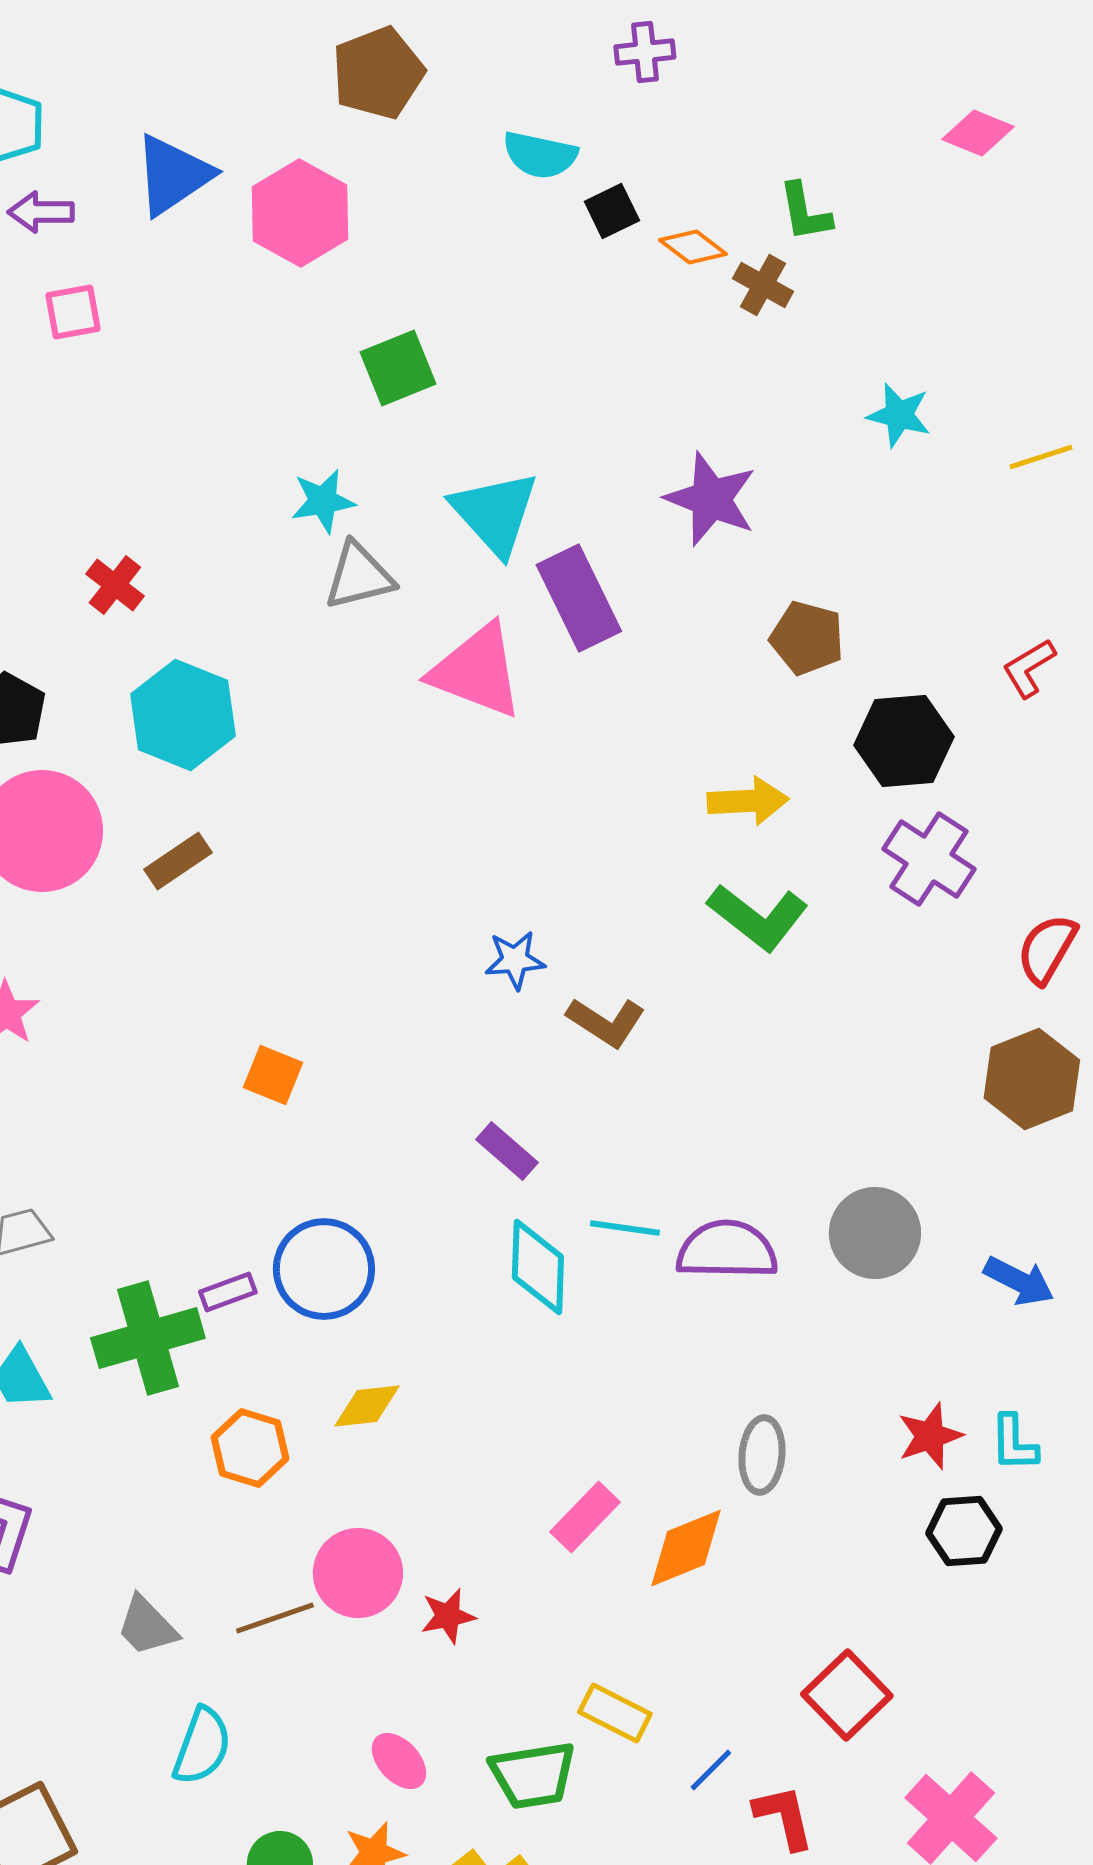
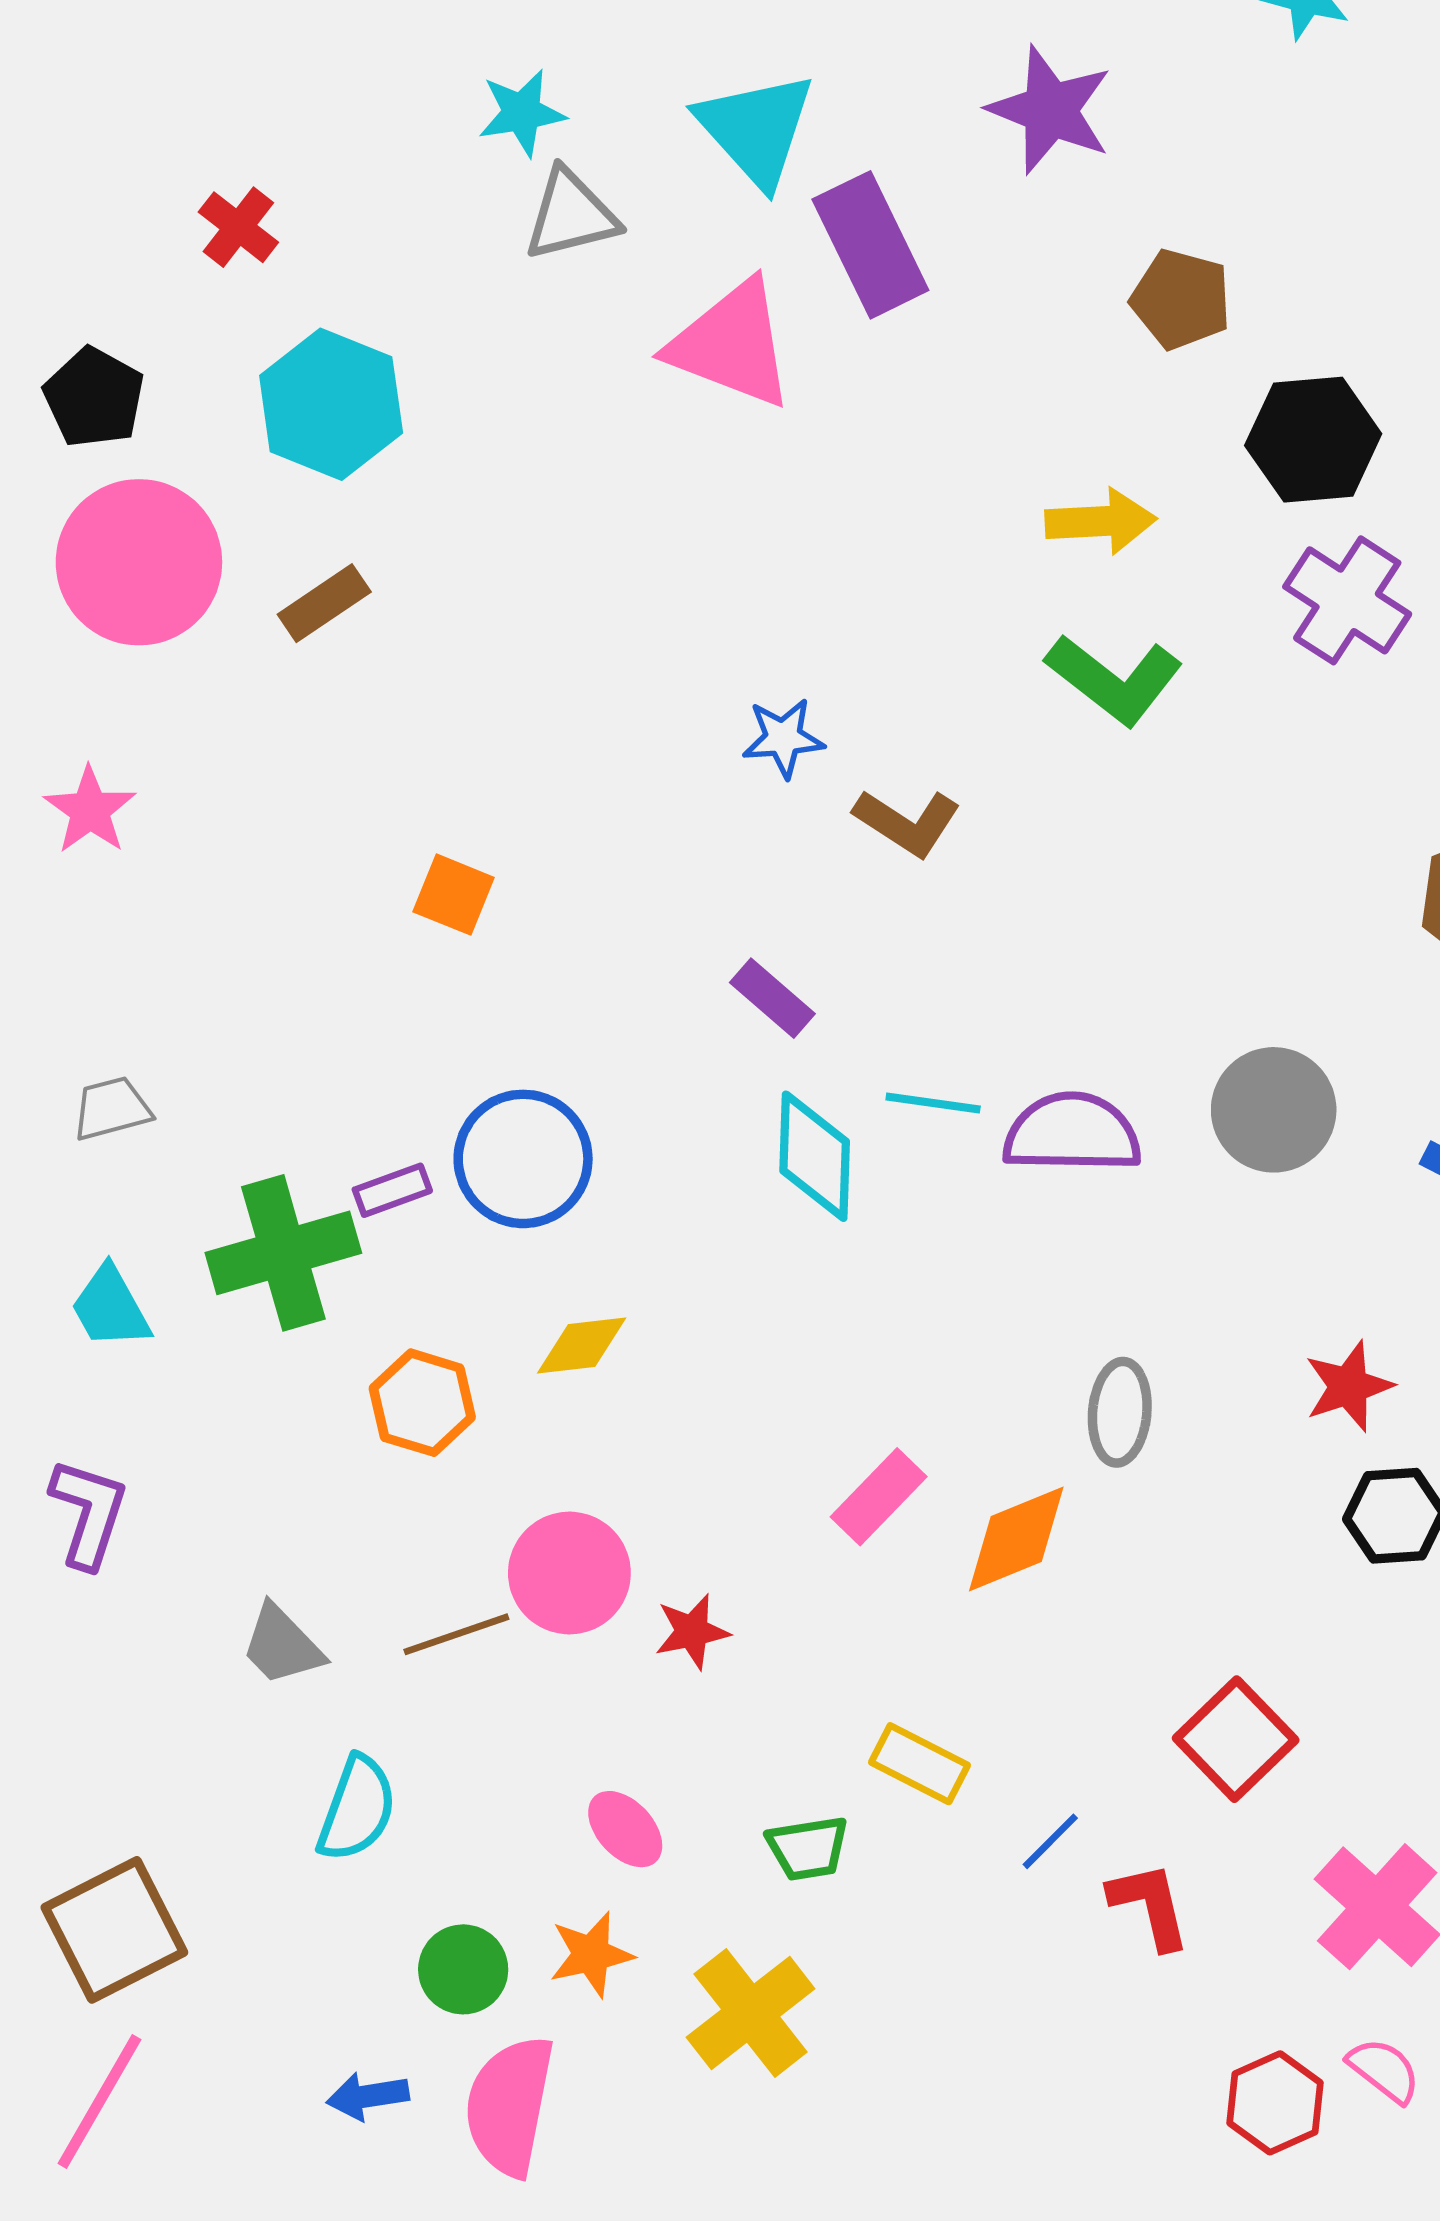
green trapezoid: (533, 1775) -> (808, 1848), size x0.7

